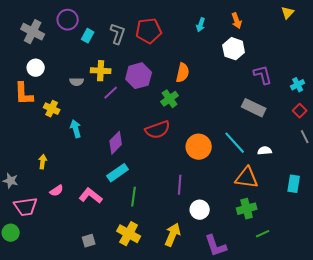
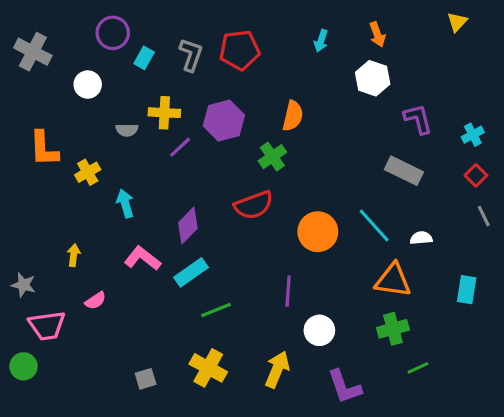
gray cross: (33, 32) -> (33, 52), moved
white circle: (36, 68) -> (88, 85), moved
yellow cross: (52, 109) -> (88, 172), turned 35
pink L-shape: (91, 196) -> (142, 258), moved
green line: (134, 197) -> (216, 310), turned 60

